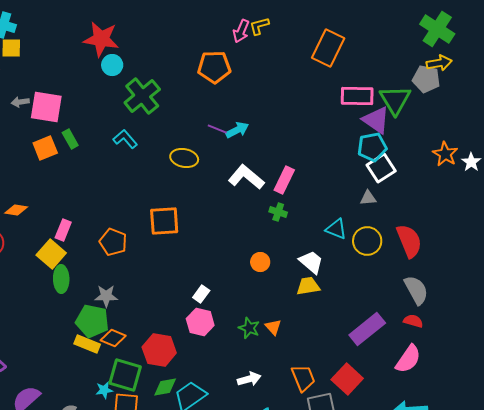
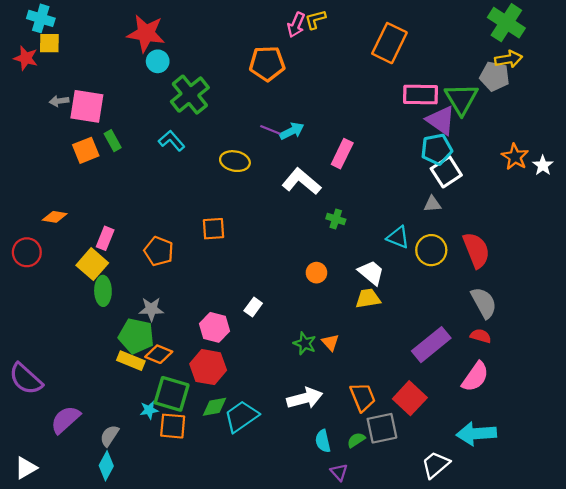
pink rectangle: (284, 180) -> (342, 154), moved
orange square: (164, 221) -> (213, 229), size x0.7
pink hexagon: (200, 322) -> (215, 327), moved
white arrow: (249, 379) -> (305, 398), size x1.4

